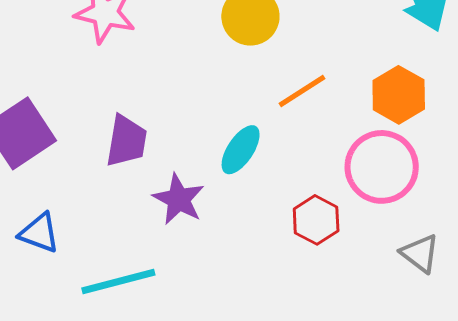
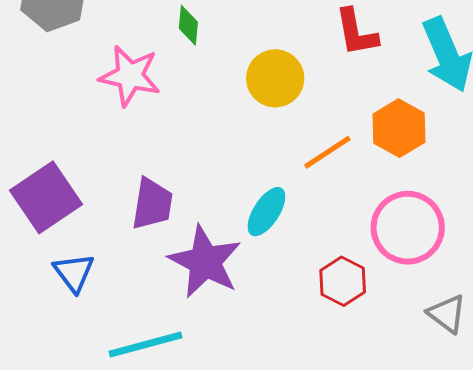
orange hexagon: (399, 95) -> (399, 128), moved
purple star: (179, 199) -> (205, 262), size x1.4
blue triangle: (39, 233) -> (74, 273), moved, turned 33

